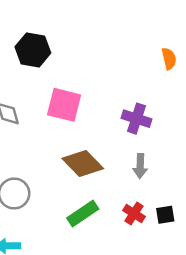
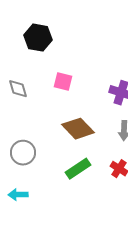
pink square: (64, 105) -> (63, 82), size x0.7

